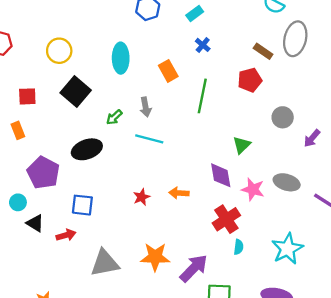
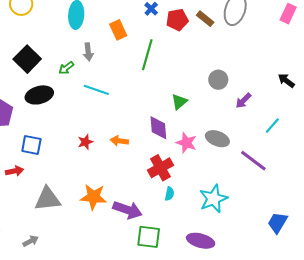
red pentagon: (250, 80) -> (177, 20), moved
black square: (76, 92) -> (27, 59), moved
gray arrow: (146, 107) -> (88, 52), moved
purple arrow: (194, 268) -> (128, 210), turned 60

